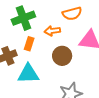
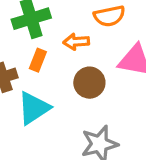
cyan triangle: (28, 74) -> (34, 108), turned -35

